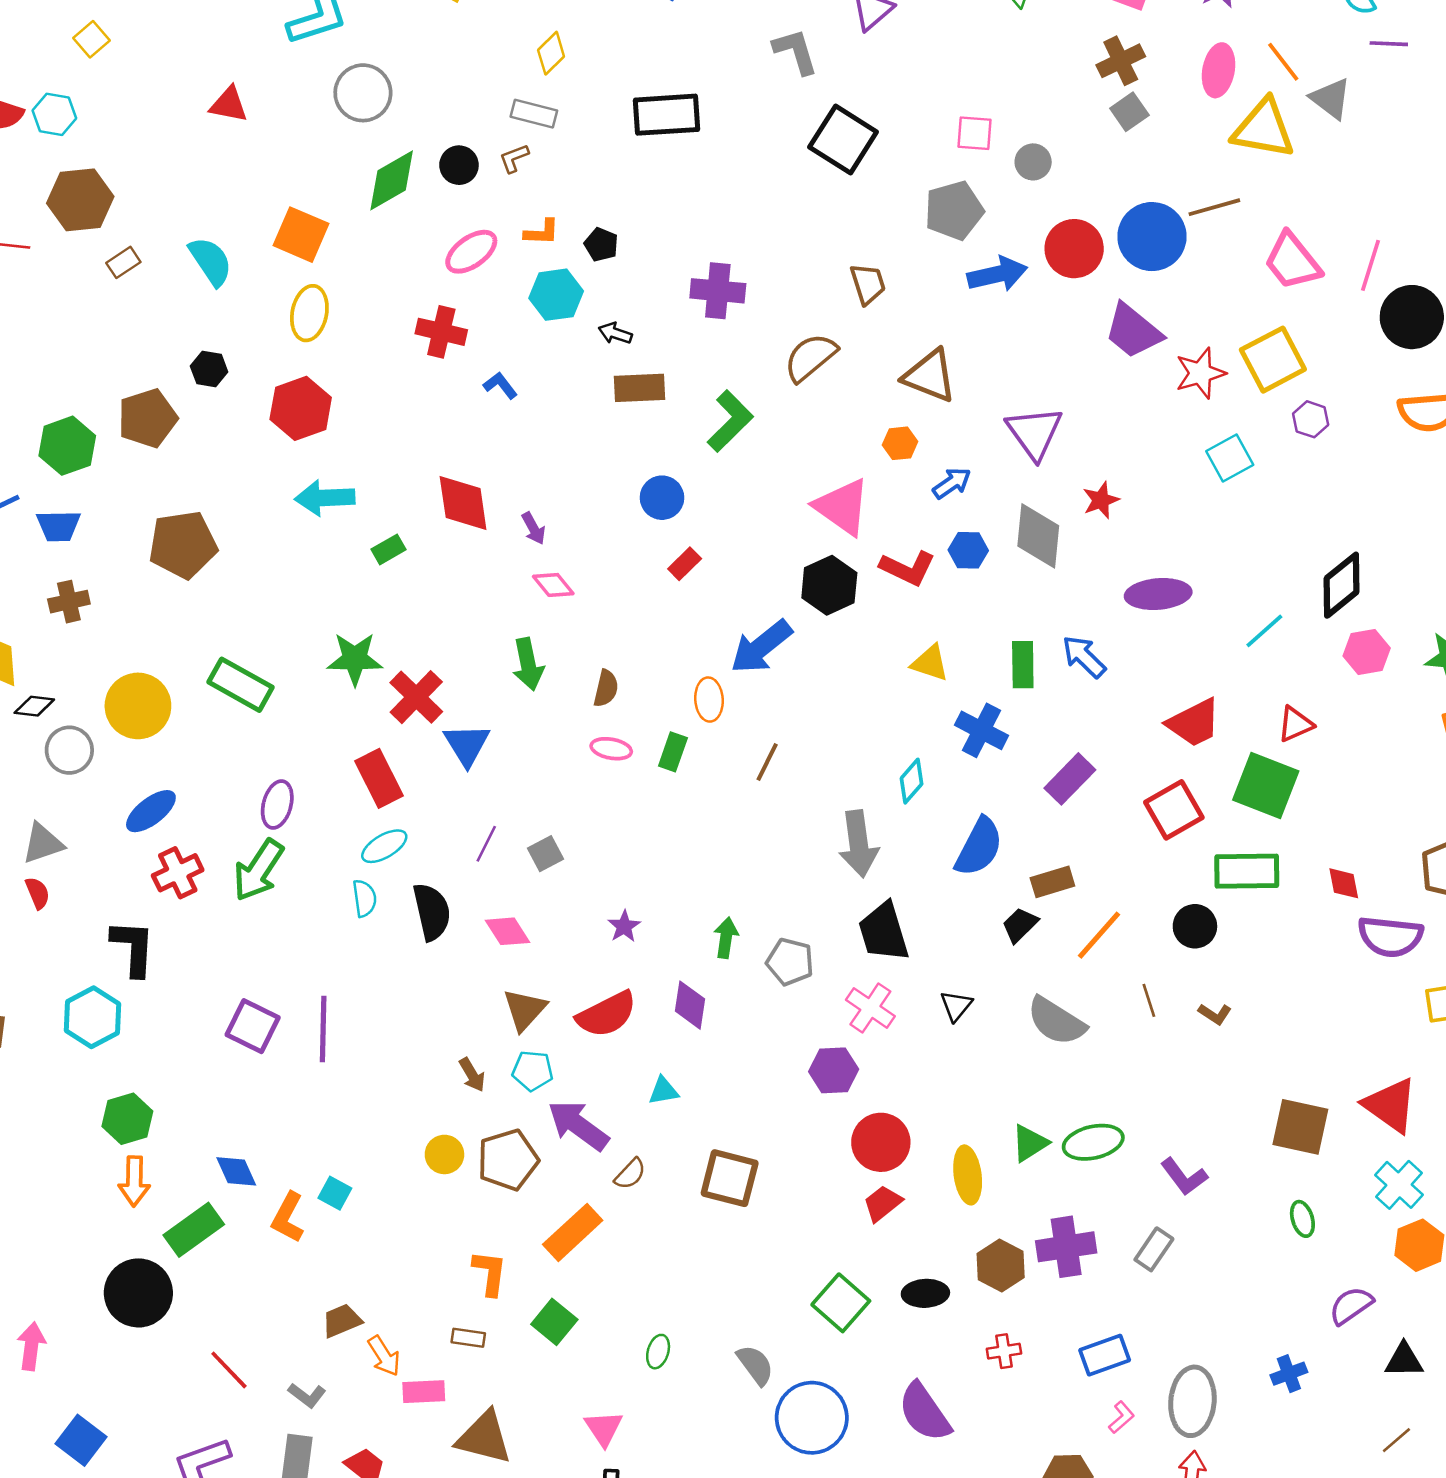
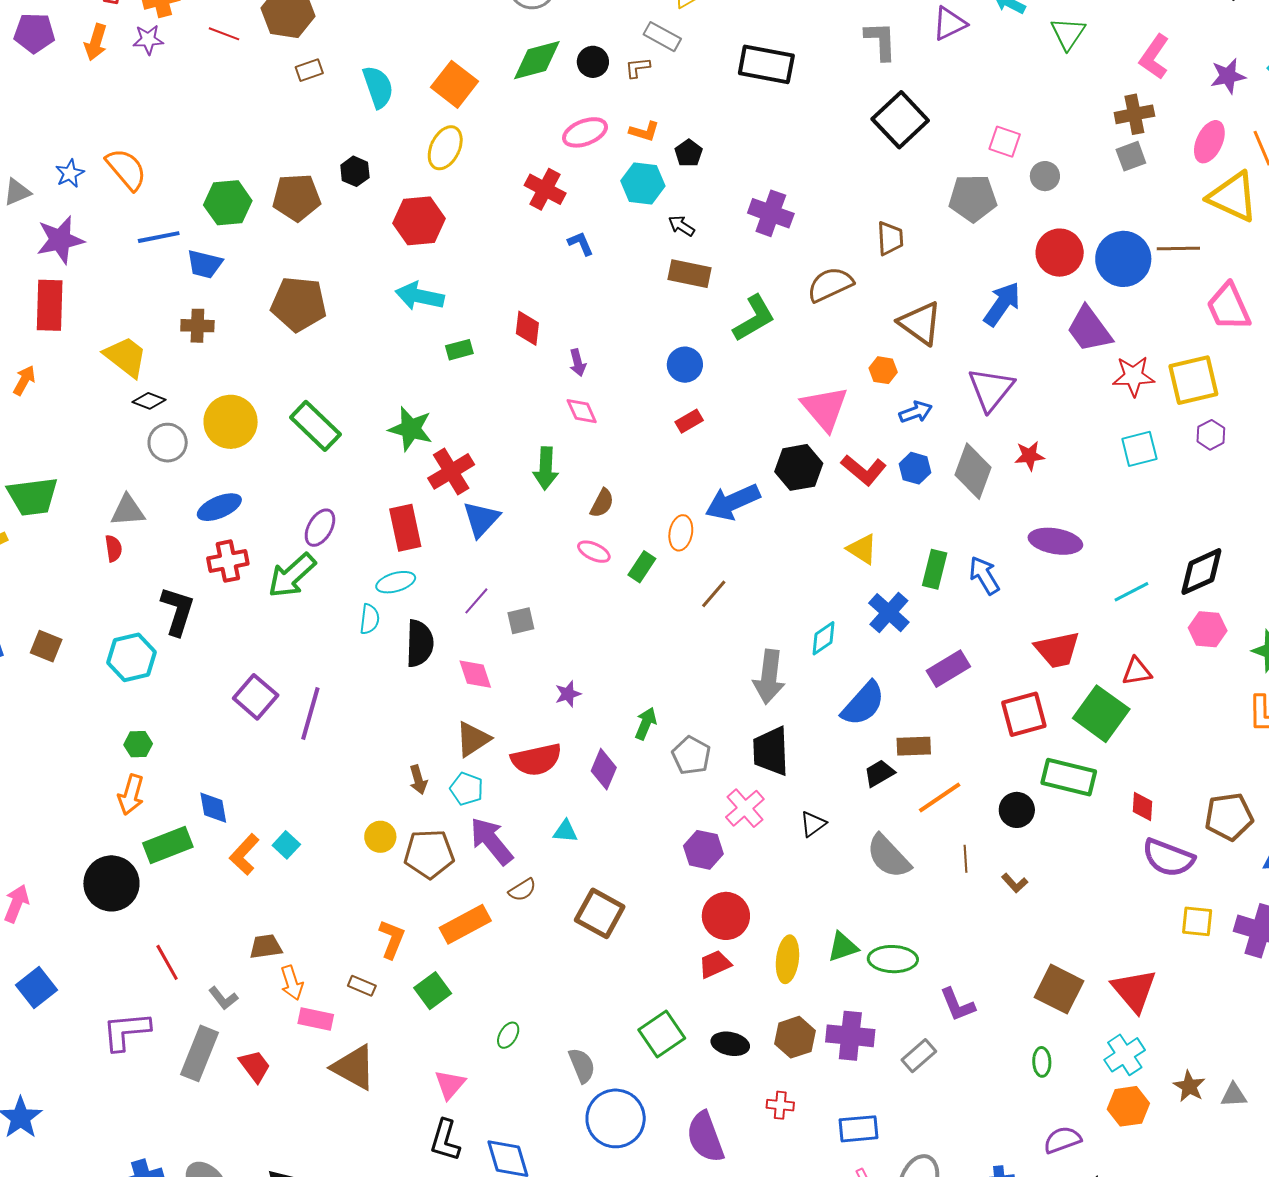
blue arrow: (997, 274) -> (1002, 304), moved, turned -57
red diamond: (463, 503) -> (527, 328), size x0.7
green hexagon: (127, 1119) -> (138, 744), size x0.7

